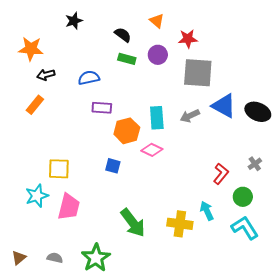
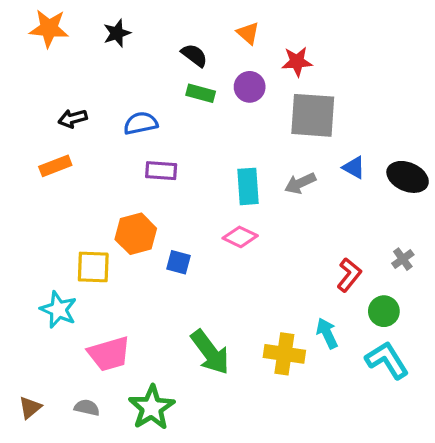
orange star: (31, 49) -> (49, 28), moved
orange rectangle: (35, 105) -> (55, 166), turned 30
blue triangle: (224, 106) -> (354, 167), size x0.6
orange hexagon: (127, 131) -> (136, 234), moved
cyan star: (37, 196) -> (58, 310), turned -30
pink trapezoid: (69, 207) -> (109, 354), moved, turned 60

